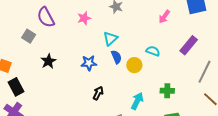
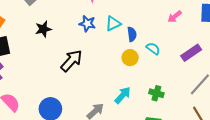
blue semicircle: (116, 57) -> (132, 34), moved
blue star: (89, 63) -> (87, 24), moved
black arrow: (98, 93) -> (71, 61), moved, size x1.6

